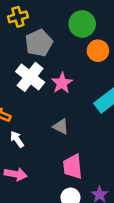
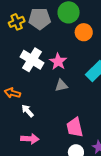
yellow cross: (18, 17) -> (17, 22), moved
gray pentagon: (39, 43) -> (40, 19), moved, turned 30
gray triangle: (61, 127) -> (61, 85), moved, turned -32

